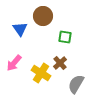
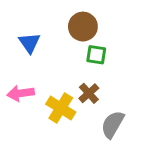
brown circle: (43, 16) -> (83, 27), moved
pink arrow: (14, 63) -> (21, 93), turned 42

